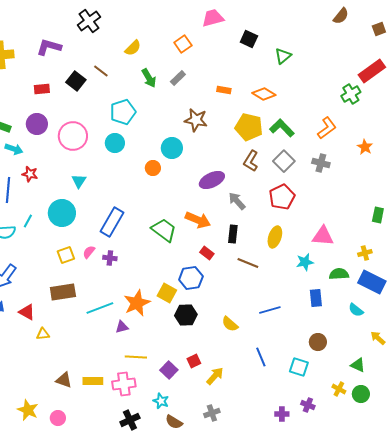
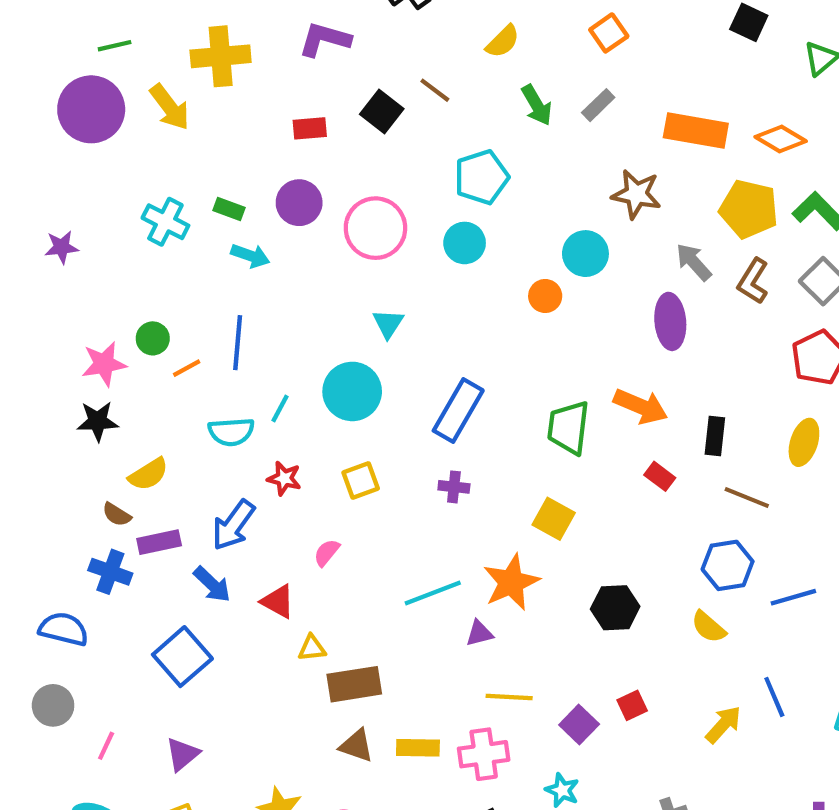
orange rectangle: (224, 90) -> (696, 131), size x2.0
red star: (30, 174) -> (284, 478), moved
purple ellipse: (212, 180) -> (670, 321), turned -70
gray arrow: (237, 201) -> (694, 262), moved
green trapezoid: (164, 230) -> (569, 428), turned -120
pink semicircle: (89, 252) -> (327, 553), moved
blue hexagon: (191, 278) -> (728, 565), moved
brown rectangle: (63, 292) -> (354, 684), moved
yellow square: (167, 293) -> (554, 519), moved
yellow arrow: (215, 376) -> (723, 724), moved

